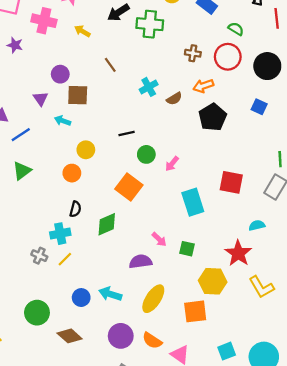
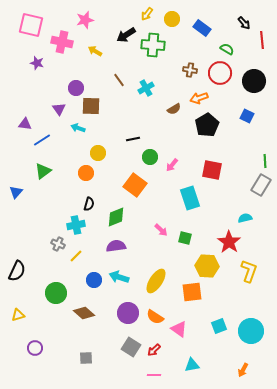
cyan cross: (149, 87) -> (146, 88), moved
red square: (231, 182) -> (212, 170), moved
yellow line: (65, 259) -> (76, 256), moved
purple semicircle: (140, 261) -> (116, 246), moved
yellow L-shape: (261, 287) -> (249, 271), turned -130

